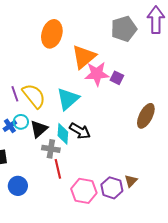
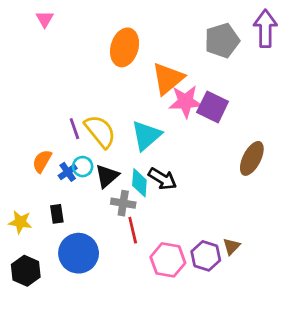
purple square: (117, 78) -> (213, 107), size x1.6
blue circle: (18, 186) -> (79, 253), size x1.5

